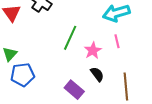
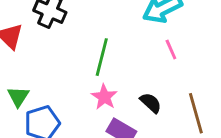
pink star: (93, 51) -> (104, 97), moved

